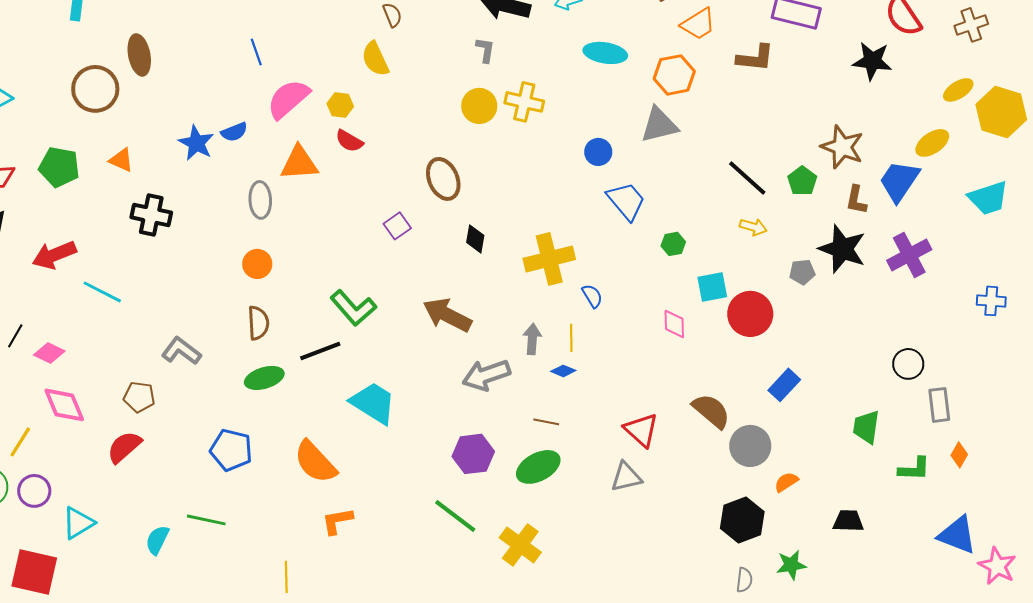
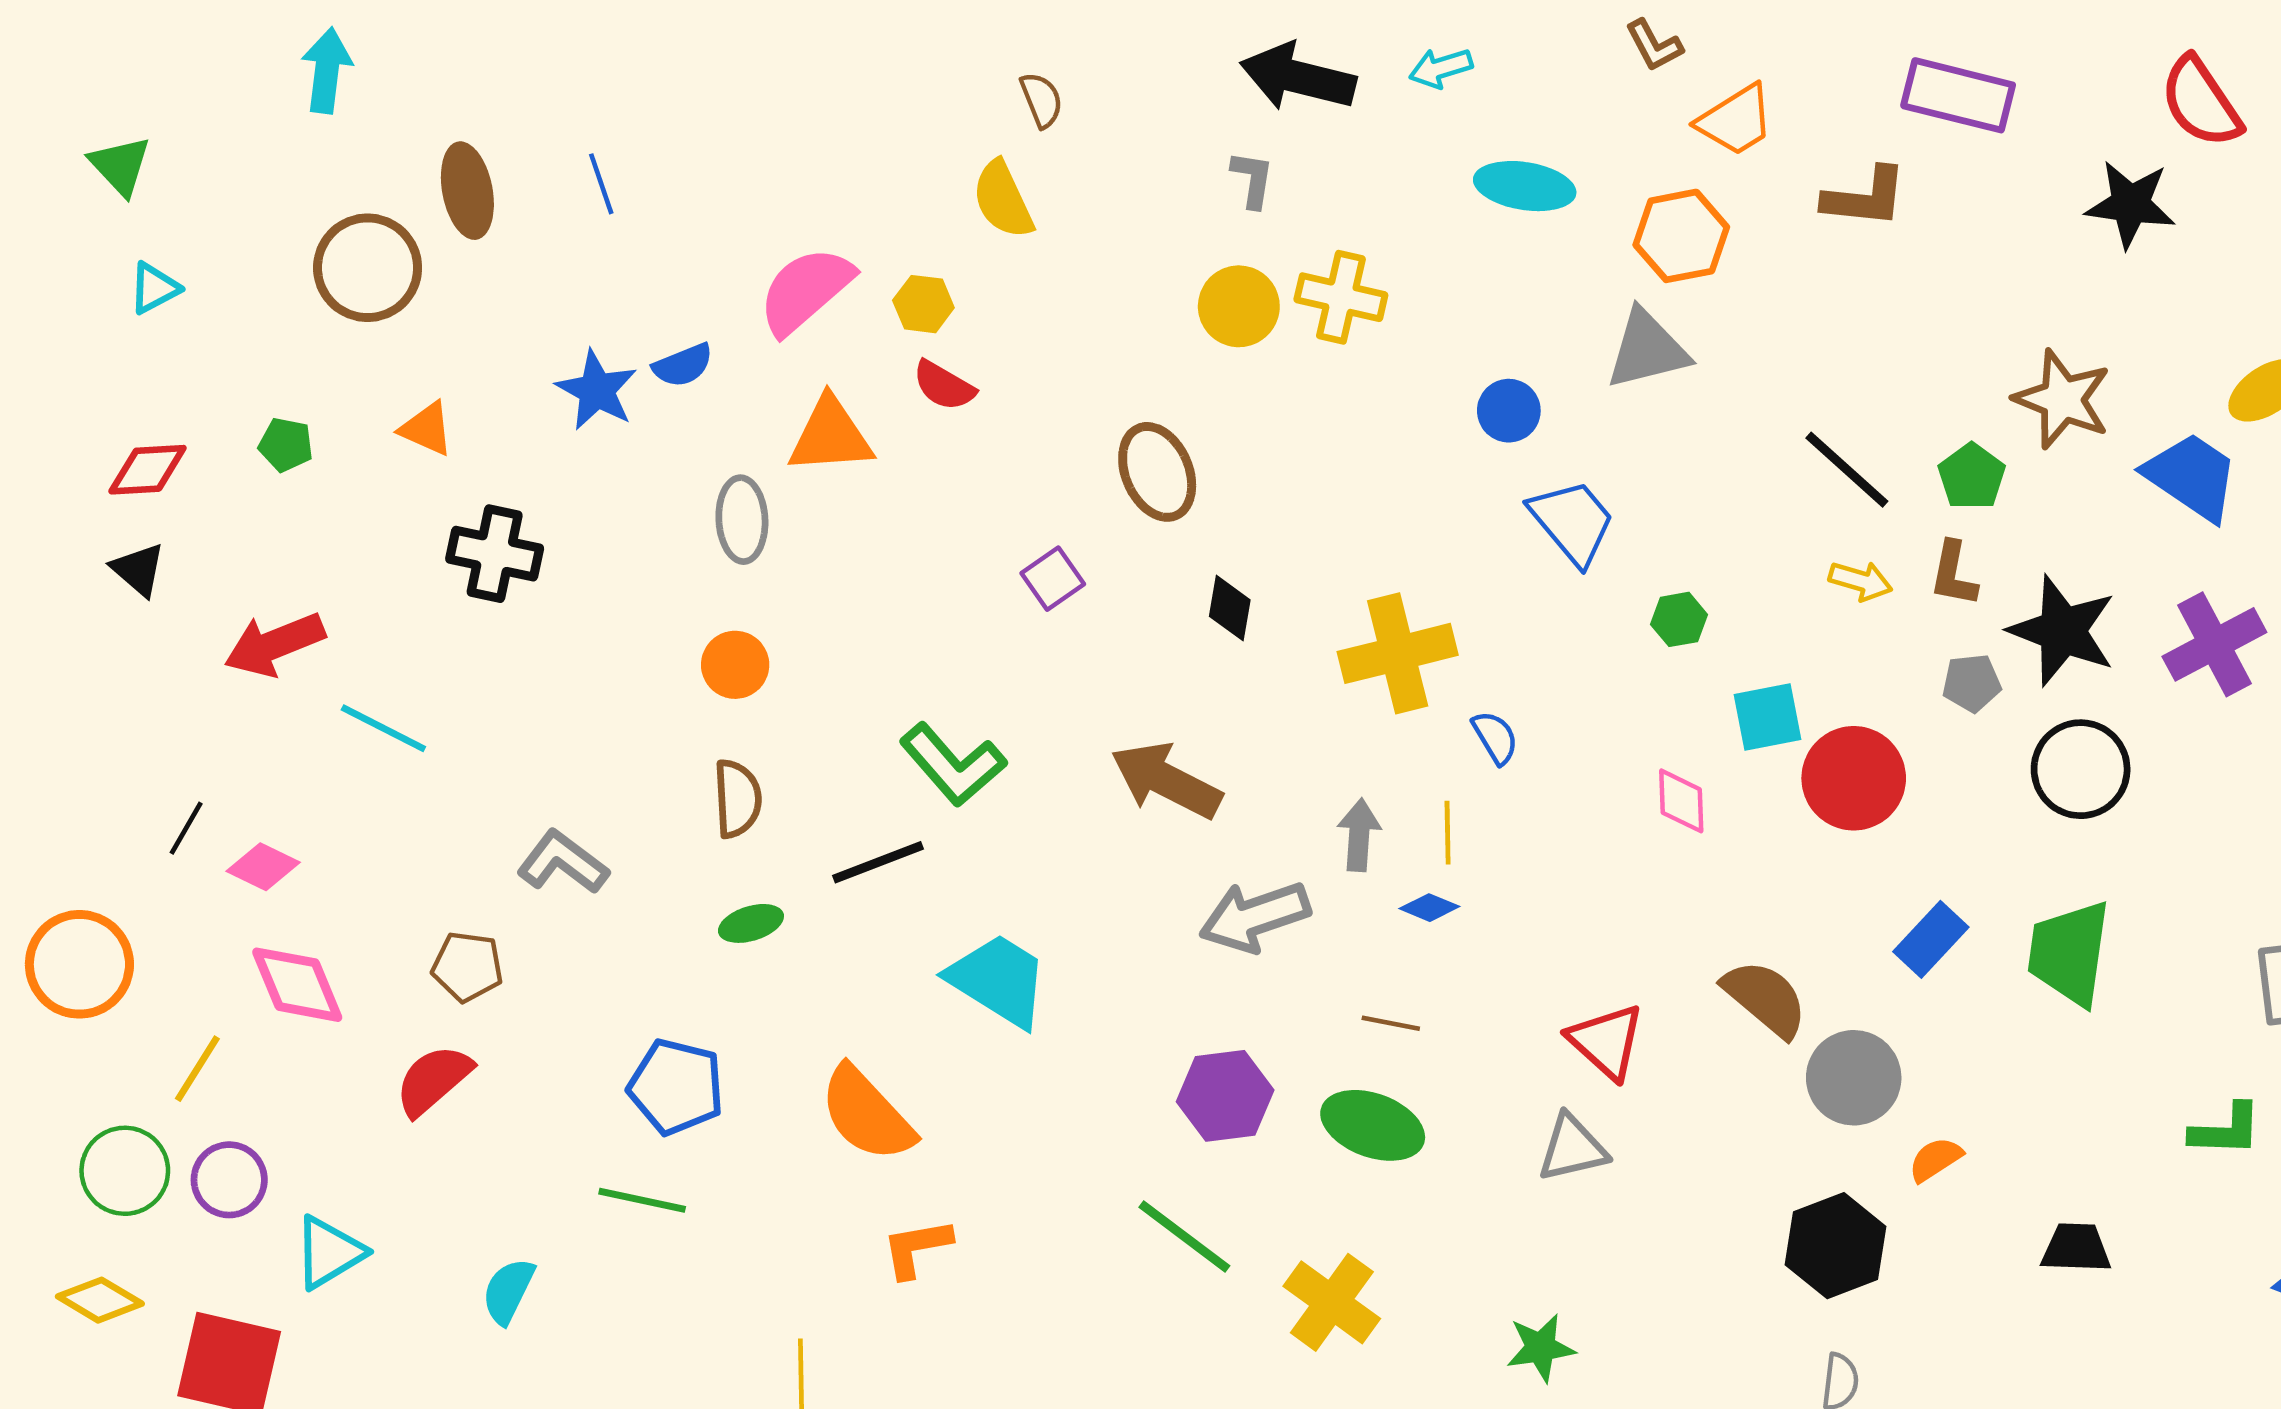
blue line: (256, 52) -> (601, 184), moved
green pentagon: (59, 167) -> (286, 445), size x0.6
blue trapezoid: (899, 181) -> (2192, 476), turned 90
brown L-shape: (856, 200) -> (1954, 574), moved
black circle: (908, 364) -> (2081, 769), moved, size x1.4
green ellipse: (264, 378) -> (751, 923), size x0.7
green trapezoid: (866, 427) -> (2069, 953), moved, size x1.4
green ellipse: (538, 467) -> (1373, 1125), turned 48
green line: (206, 520) -> (642, 1200), moved
green star: (791, 565) -> (1541, 1348), moved

